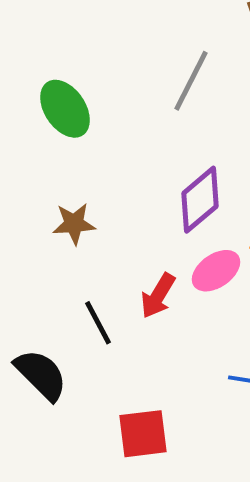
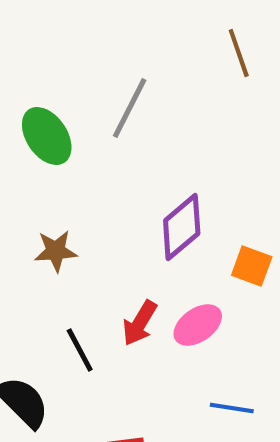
gray line: (191, 81) -> (130, 108), moved
pink ellipse: (216, 271) -> (198, 325), moved

